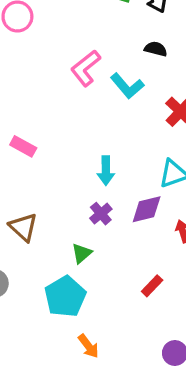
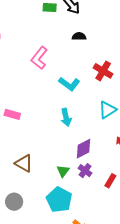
cyan L-shape: (127, 86) -> (69, 84), moved
purple diamond: (147, 209) -> (84, 149), moved
purple cross: (101, 214) -> (85, 171), moved

